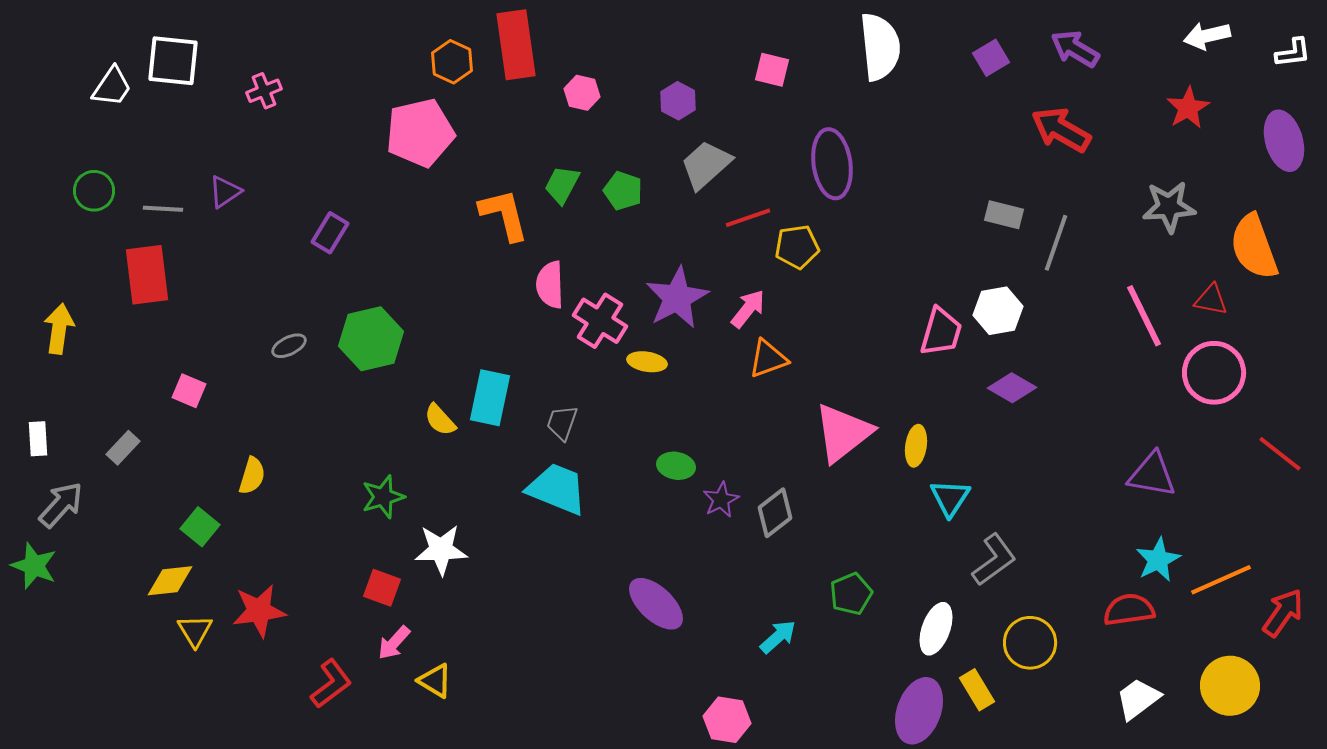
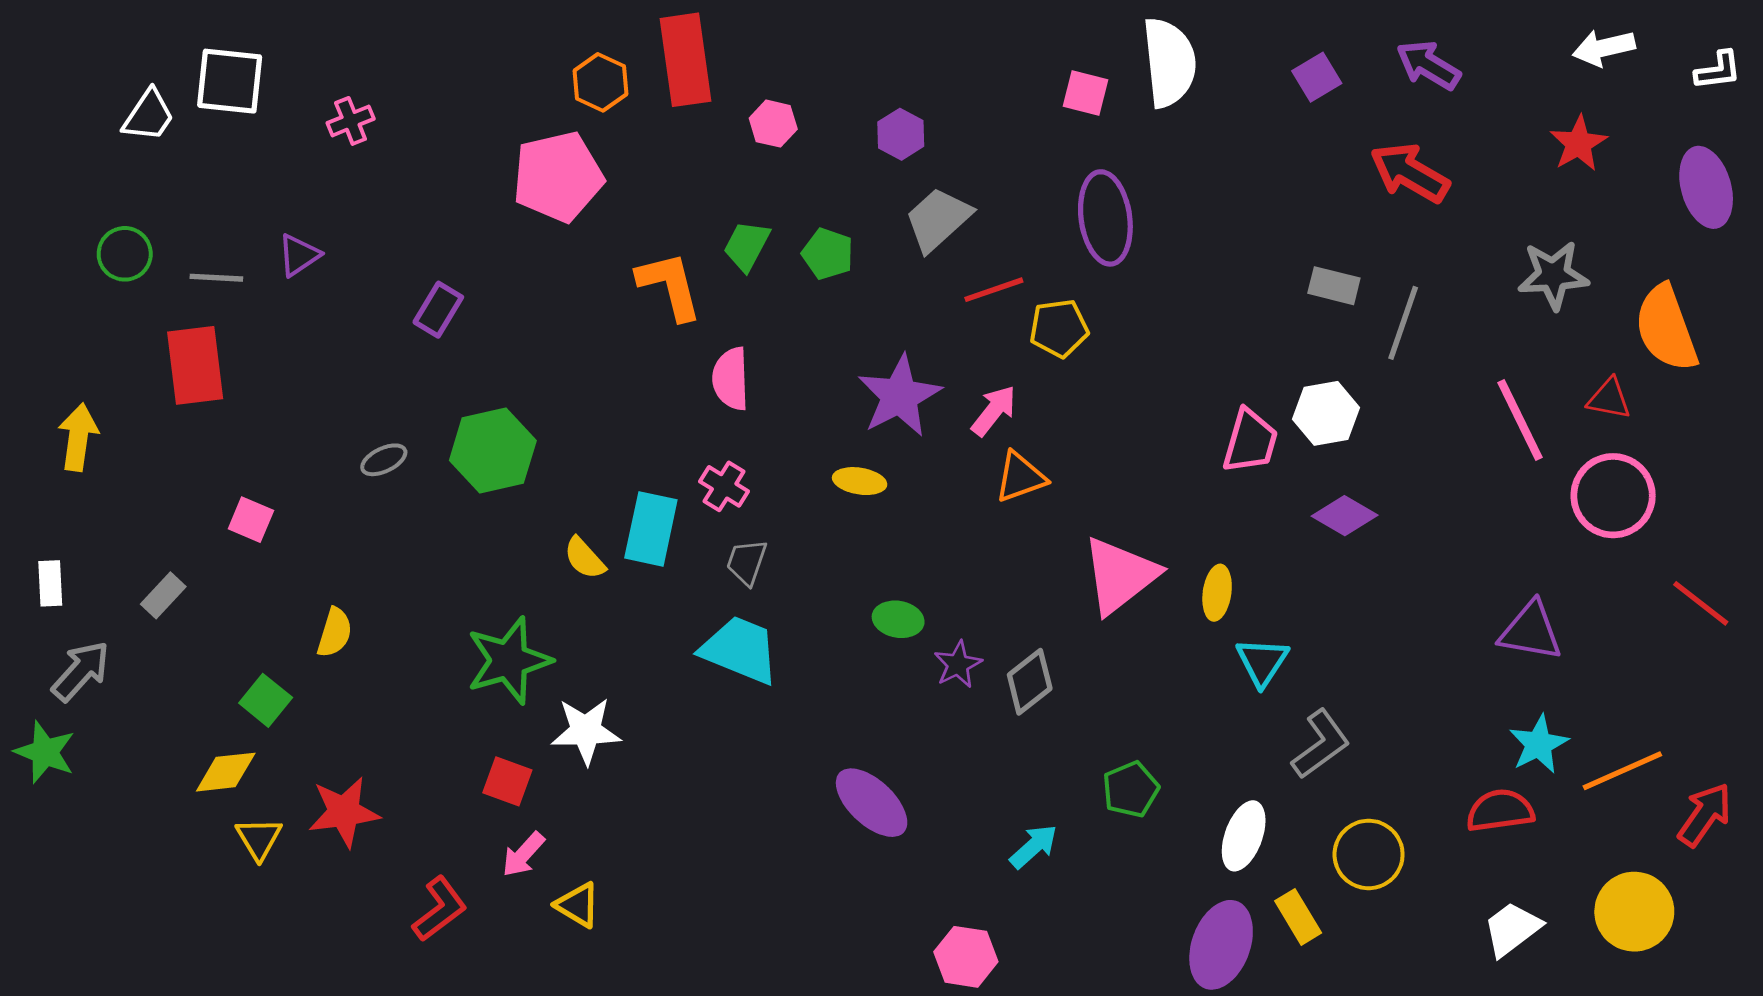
pink square: (772, 70) -> (1085, 93), moved
pink cross: (600, 321) -> (724, 486), moved, size x0.7
green star: (383, 497) -> (509, 660), size x1.5

